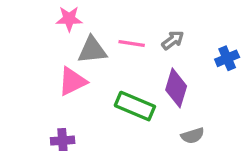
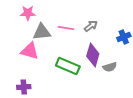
pink triangle: (72, 81) -> (30, 51), turned 42
gray semicircle: (193, 136) -> (110, 67), moved

